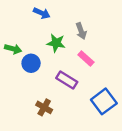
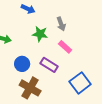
blue circle: (31, 63) -> (22, 64), moved
brown cross: (44, 107) -> (30, 88), size x1.5

